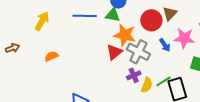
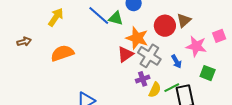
green triangle: (113, 15) -> (116, 18), moved
blue line: (85, 16) -> (99, 16), turned 35
blue arrow: (165, 45) -> (176, 62), moved
orange semicircle: (51, 56) -> (62, 53), size x1.6

